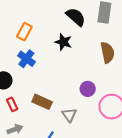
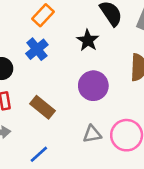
purple circle: (88, 89) -> (93, 86), moved, size x1.5
gray triangle: (69, 115) -> (92, 134), moved, turned 42

